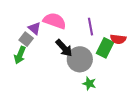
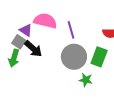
purple line: (90, 27) -> (71, 30), moved
black arrow: (64, 48) -> (33, 49), moved
green rectangle: (105, 48) -> (99, 57), moved

